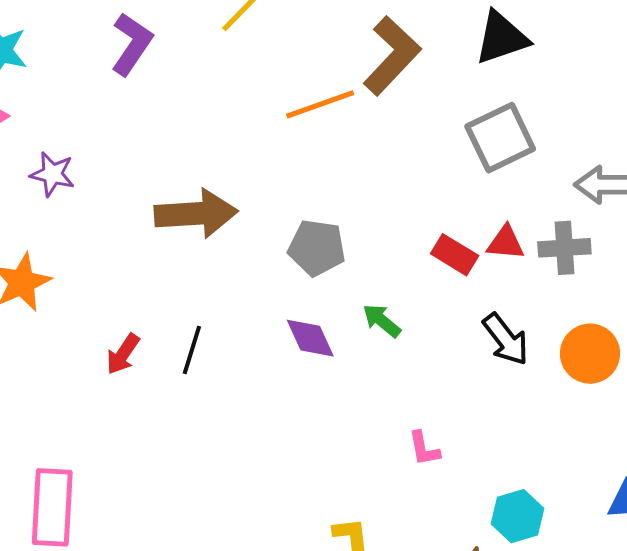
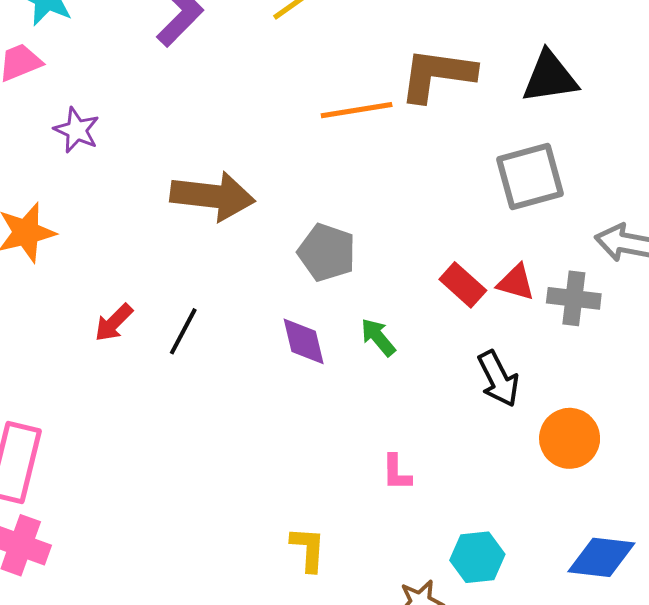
brown L-shape: (392, 56) -> (437, 75), turned -136
orange circle: (590, 354) -> (570, 438), moved

